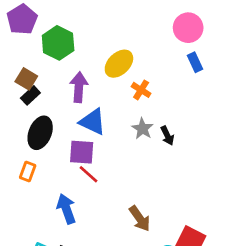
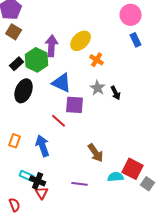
green hexagon: (58, 43) -> (37, 60), moved
brown square: (26, 79) -> (14, 32), moved
purple arrow: (79, 87) -> (52, 46), moved
purple square: (82, 152) -> (75, 105), moved
orange rectangle: (28, 172) -> (15, 141), moved

